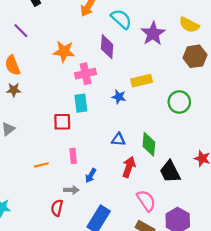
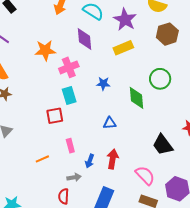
yellow rectangle: (142, 81) -> (123, 48), moved
green diamond: (149, 144) -> (137, 98), moved
red arrow: (129, 167) -> (113, 159), moved

